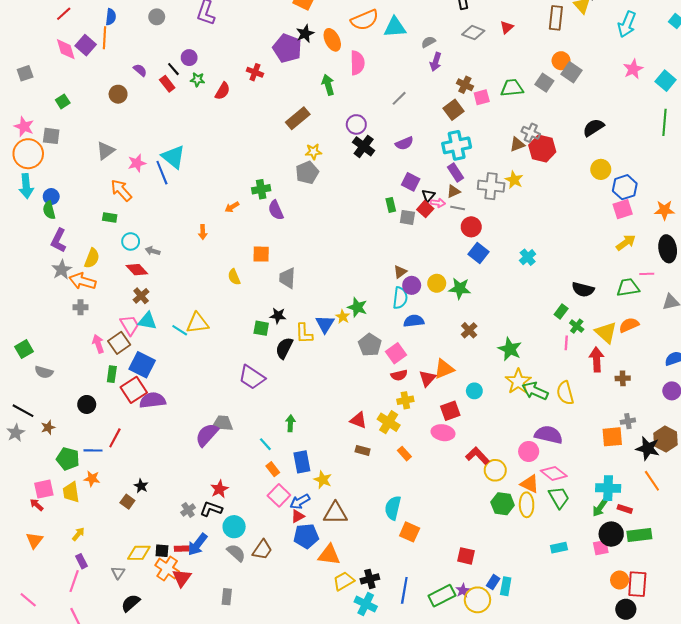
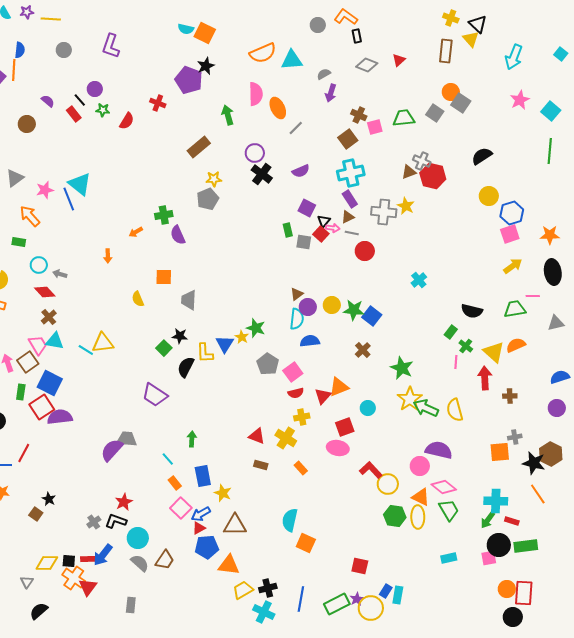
orange ellipse: (332, 40) -> (278, 108), moved
blue square: (479, 253) -> (372, 316), moved
green square: (261, 328) -> (164, 348), turned 35

